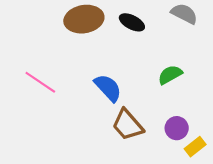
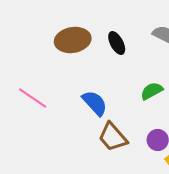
black ellipse: (132, 22) -> (117, 43), turned 35

